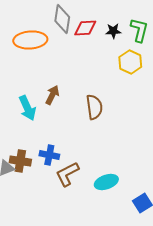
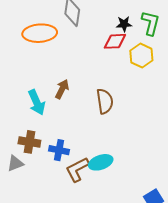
red diamond: (85, 28) -> (115, 41), moved
brown cross: (20, 161) -> (29, 142), moved
cyan ellipse: (106, 182) -> (101, 162), moved

